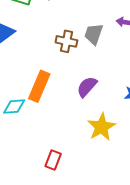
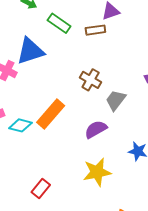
gray trapezoid: (94, 34) -> (116, 100), moved

